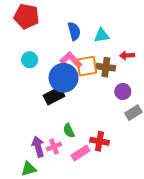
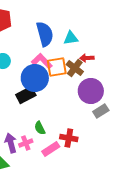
blue semicircle: (74, 31) -> (45, 34), size x1.4
red arrow: (127, 56) -> (87, 58), moved
brown cross: (106, 67) -> (75, 68), turned 30
purple circle: (123, 92) -> (91, 91), size x1.6

